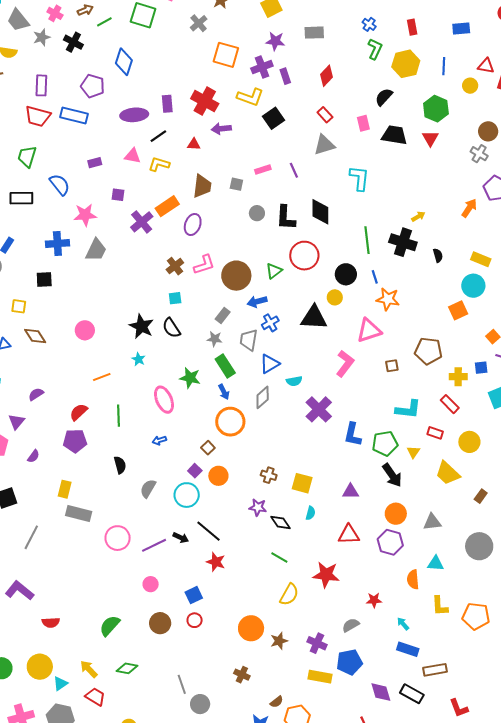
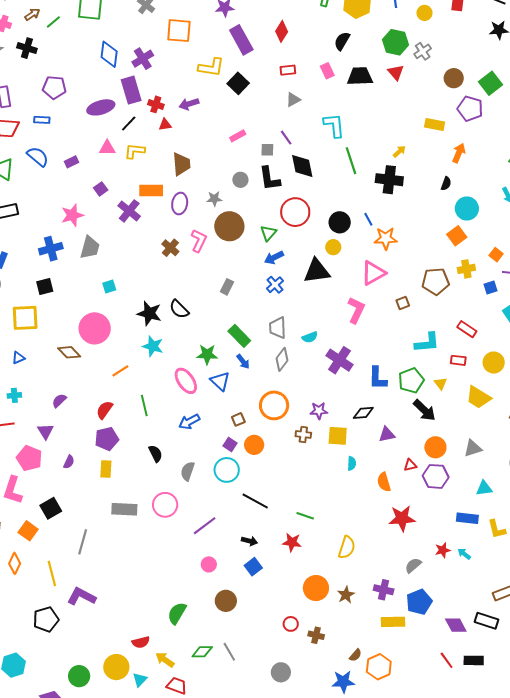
blue diamond: (124, 62) -> (109, 54), moved
purple cross: (262, 67) -> (143, 59), moved
purple rectangle: (285, 76) -> (241, 40), size x1.8
red cross: (205, 101) -> (156, 104), moved, size x0.6
purple rectangle: (167, 104) -> (131, 90), size x1.5
blue rectangle: (74, 115) -> (42, 120), size x0.6
red rectangle: (325, 115) -> (288, 70), turned -42
brown circle: (488, 131) -> (454, 78), moved
gray triangle: (324, 145) -> (293, 100), size x0.7
gray cross: (479, 154) -> (423, 51), moved, turned 36
purple line: (294, 170) -> (286, 138), moved
blue semicircle: (60, 184) -> (38, 157), moved
gray square: (236, 184) -> (267, 150), moved
purple square: (118, 195) -> (101, 189), turned -32
orange rectangle: (167, 206) -> (151, 190), turned 45
orange arrow: (469, 208) -> (459, 153), moved
green line: (367, 240) -> (351, 161), moved
black semicircle: (438, 255) -> (446, 184), moved, turned 48
yellow rectangle: (481, 259) -> (435, 124), moved
pink L-shape: (204, 265) -> (199, 241), turned -35
brown circle: (236, 276) -> (229, 226), moved
cyan square: (175, 298) -> (109, 287), moved
blue arrow: (257, 302) -> (274, 258), moved
yellow square: (19, 306) -> (25, 318), size x1.8
pink circle: (85, 330) -> (95, 328), size x1.6
brown diamond: (35, 336) -> (69, 352), moved
gray star: (215, 339) -> (214, 199), moved
gray trapezoid: (249, 340) -> (278, 328), moved
cyan star: (138, 359) -> (153, 346), size x1.5
blue triangle: (270, 364) -> (220, 381), moved, turned -35
yellow cross: (458, 377) -> (466, 269), moved
orange circle: (230, 422) -> (274, 405), moved
blue arrow: (159, 440) -> (189, 422), size x1.5
brown square: (208, 448) -> (238, 419), turned 32
yellow rectangle: (65, 489) -> (106, 469), moved
purple star: (258, 507) -> (319, 411), moved
black diamond: (281, 522) -> (363, 413), moved, turned -50
red triangle: (349, 535) -> (410, 465), moved, size x0.6
pink circle: (118, 538) -> (165, 505), moved
black arrow: (181, 538) -> (249, 541), moved
green line: (279, 558) -> (305, 516), moved
red star: (216, 562) -> (292, 542), moved
red star: (326, 575) -> (402, 518), moved
orange semicircle: (413, 579) -> (384, 482), moved
red star: (374, 600) -> (443, 550), moved
red circle: (195, 620) -> (291, 624), moved
red semicircle: (51, 622) -> (141, 642), moved
blue rectangle: (408, 649) -> (467, 518), moved
gray line: (182, 684) -> (229, 652), moved

